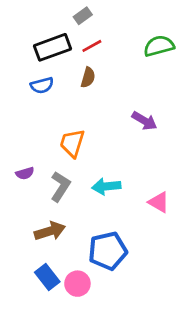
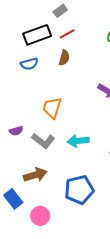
gray L-shape: (60, 186) -> (43, 141), turned 95
blue rectangle: (47, 277) -> (13, 199), moved
pink circle: (77, 284) -> (40, 216), moved

